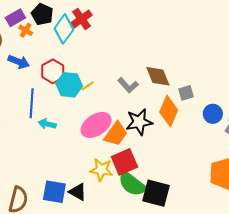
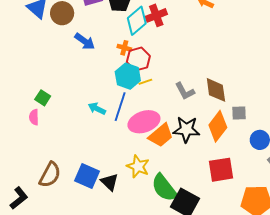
orange cross: (26, 30) -> (124, 48), moved, turned -32
red hexagon: (53, 71) -> (138, 59), moved
blue line: (32, 103) -> (120, 107), moved
red square: (124, 162) -> (221, 170), moved

